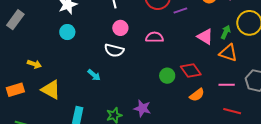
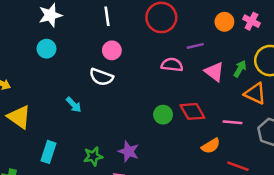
purple line: (180, 10) -> (195, 46), moved
pink semicircle: (154, 37) -> (172, 65), moved
orange triangle: (228, 53) -> (255, 94), moved
pink line: (227, 85) -> (232, 122), moved
orange semicircle: (197, 95) -> (211, 146), moved

